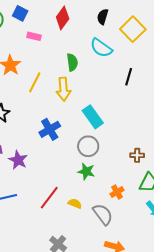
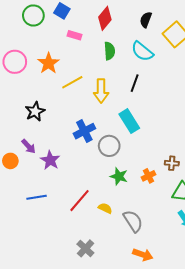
green semicircle: (72, 62) -> (110, 51), moved
black line: (129, 77) -> (135, 83), moved
yellow line: (35, 82) -> (72, 82), turned 30
gray circle: (88, 146) -> (109, 146), moved
orange cross: (117, 192) -> (149, 176), moved

